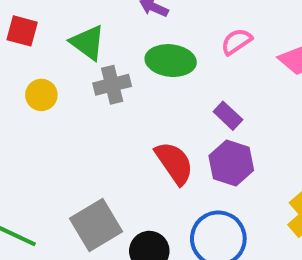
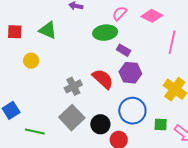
green ellipse: (171, 61) -> (105, 33), moved
gray cross: (112, 85) -> (73, 86), moved

